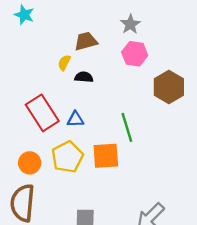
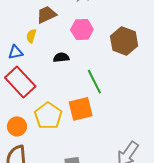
pink hexagon: (135, 54) -> (82, 30), moved
black semicircle: (84, 77) -> (61, 57), moved
blue triangle: (75, 119) -> (16, 52), moved

